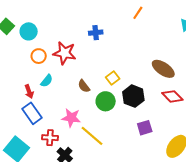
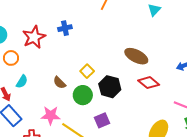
red star: (64, 53) -> (34, 37), moved, turned -30
purple square: (145, 128) -> (102, 120), moved

